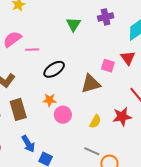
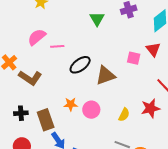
brown triangle: (91, 84) -> (105, 75), moved
orange star: (49, 100) -> (71, 104), moved
brown rectangle: (18, 109) -> (46, 120), moved

